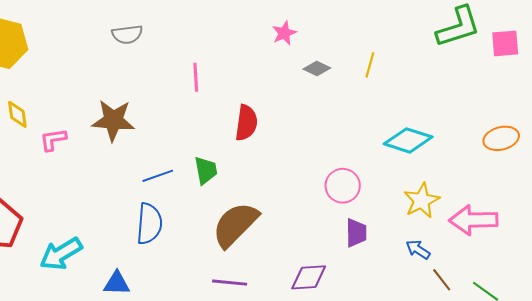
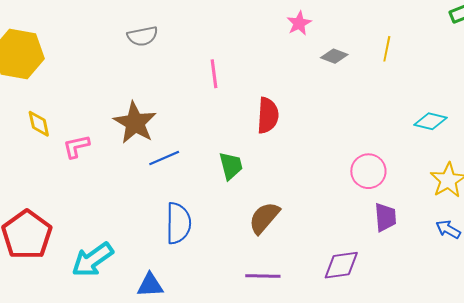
brown star: (113, 120) -> (135, 123), turned 30
cyan diamond: (408, 140) -> (430, 121), size x0.7
blue line: (158, 176) -> (164, 158), moved
brown semicircle: (235, 225) -> (264, 218), size x0.7

